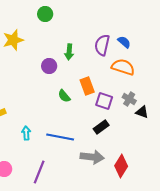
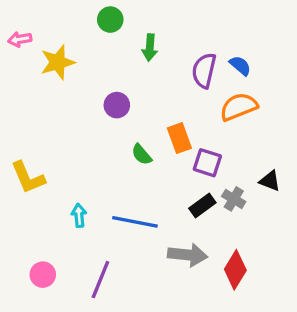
green arrow: (69, 52) -> (150, 48), moved
orange semicircle: (123, 67) -> (239, 107), turned -40
gray cross: (129, 99) -> (234, 199), moved

